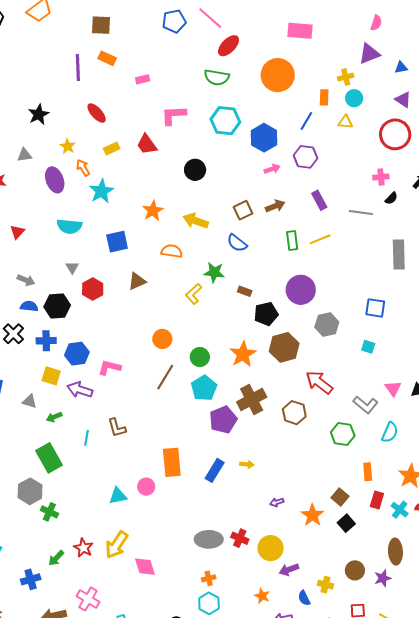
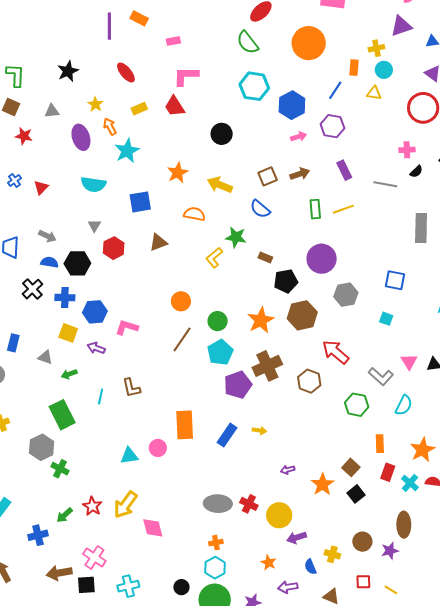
green semicircle: (217, 77) -> (248, 43), turned 40
pink L-shape: (174, 115) -> (186, 76), moved
purple arrow: (80, 390) -> (96, 348), size x0.7

